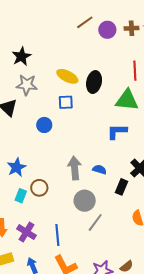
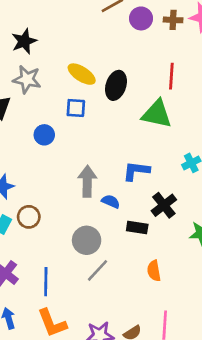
blue L-shape: (117, 132) -> (136, 171), moved
gray arrow: (75, 168) -> (87, 181), moved
black rectangle: (122, 187) -> (137, 228), turned 70

